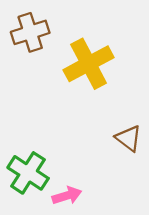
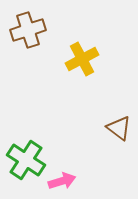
yellow cross: (89, 64) -> (82, 59), size x0.7

